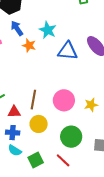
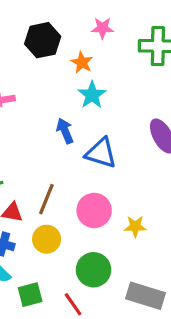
blue arrow: (17, 28) -> (65, 131), moved
orange star: (29, 45) -> (82, 62), moved
blue triangle: (68, 51) -> (101, 153), moved

